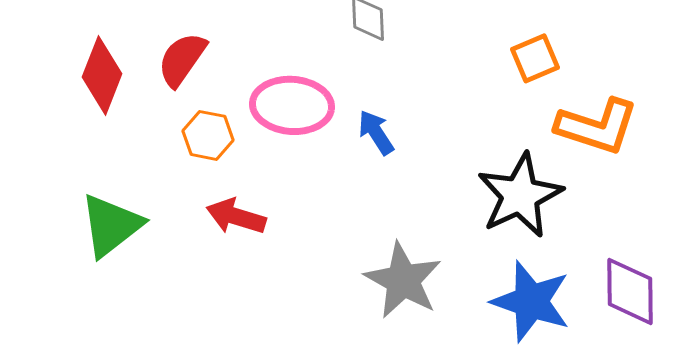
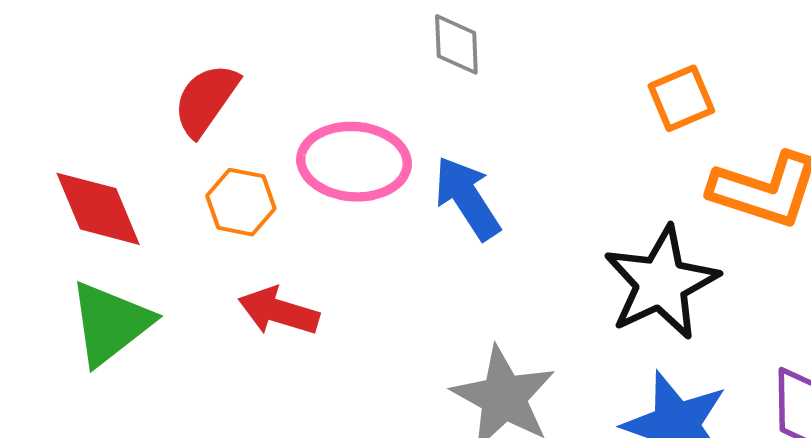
red diamond: (102, 75) -> (98, 209), moved, turned -44
blue arrow: (376, 132) -> (467, 198), size x1.4

